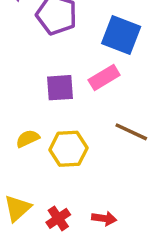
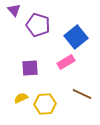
blue square: (121, 35) -> (76, 37), turned 30
purple square: (60, 88) -> (30, 68), moved

